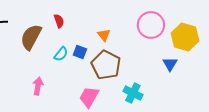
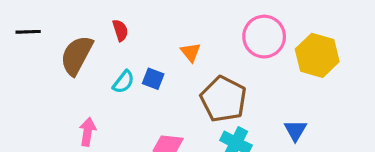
blue triangle: (170, 64) -> (295, 130), moved
brown pentagon: (106, 65) -> (223, 99), moved

